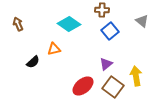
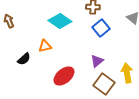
red ellipse: (83, 86) -> (64, 76), moved

